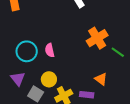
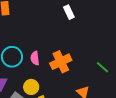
orange cross: (97, 38) -> (61, 62), moved

